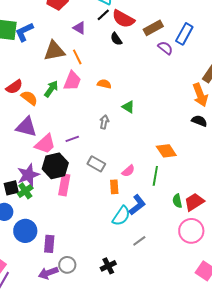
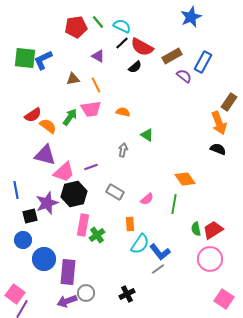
black semicircle: (116, 39) -> (135, 67), turned -96
brown triangle: (54, 51) -> (73, 79), size x0.6
pink trapezoid: (72, 81) -> (91, 109), turned 60
pink rectangle: (64, 185) -> (83, 225), moved
orange rectangle: (114, 187) -> (130, 224), moved
green cross: (25, 191) -> (97, 235), moved
blue L-shape: (137, 205) -> (160, 252), moved, turned 90
purple rectangle: (49, 244) -> (68, 272), size x1.4

